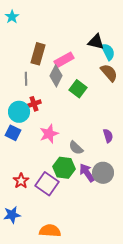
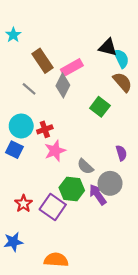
cyan star: (12, 17) -> (13, 35), moved
brown rectangle: (38, 54) -> (43, 61), turned -50
gray line: (26, 79) -> (29, 89), turned -48
green square: (78, 89) -> (100, 107), moved
red cross: (34, 104) -> (45, 129), moved
gray circle: (103, 173) -> (110, 183), moved

